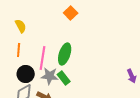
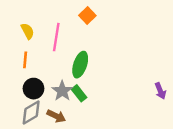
pink line: (43, 58) -> (56, 37), moved
gray star: (50, 76) -> (62, 91), turned 30

